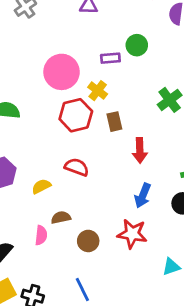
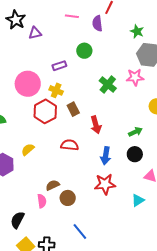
green circle: (137, 45) -> (84, 51), moved
red semicircle: (77, 167) -> (70, 145), moved
yellow semicircle: (41, 186) -> (28, 150), moved
brown circle: (88, 241) -> (68, 198), moved

